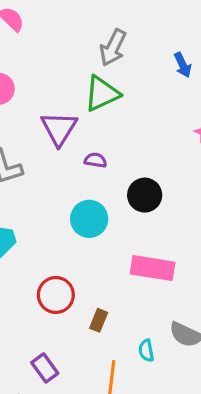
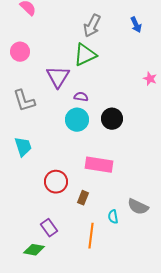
blue arrow: (183, 65) -> (136, 25), moved
cyan circle: (89, 219) -> (77, 120), moved
pink rectangle: (153, 268) -> (99, 165), moved

